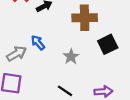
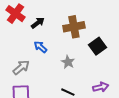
blue arrow: (38, 43) -> (40, 47), moved

